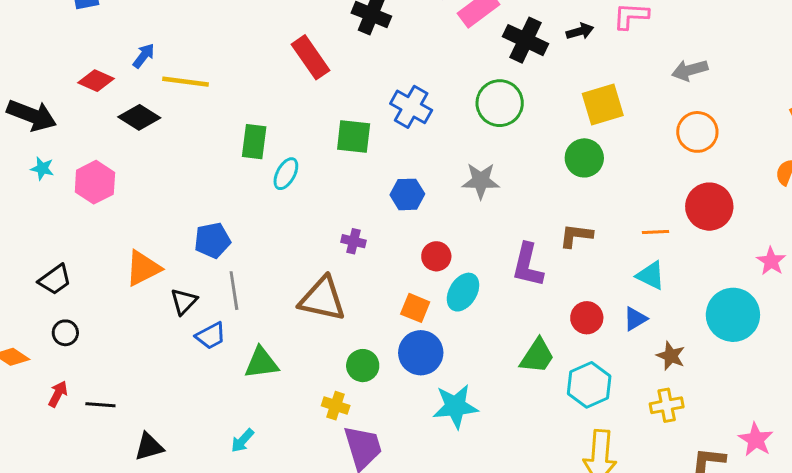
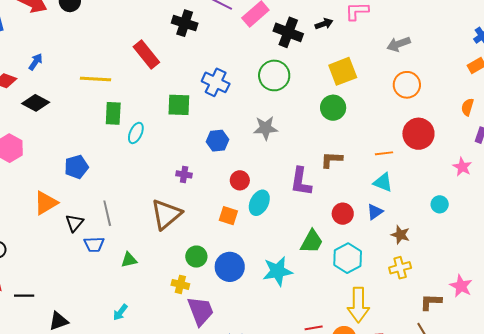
yellow line: (185, 82) -> (96, 79), moved
blue pentagon: (212, 240) -> (76, 167), moved
brown triangle: (322, 299) -> (166, 214), turned -48
cyan circle: (733, 315) -> (440, 204), size x0.5
blue trapezoid: (211, 336) -> (94, 244), turned 30
blue circle: (421, 353) -> (230, 267), moved
green triangle: (261, 363) -> (129, 260), size x0.7
cyan star: (455, 406) -> (278, 271), moved

